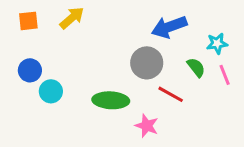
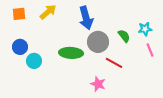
blue arrow: (169, 27) -> (86, 18), moved, turned -85
green semicircle: (196, 67) -> (124, 36), moved
green ellipse: (111, 100) -> (71, 53), moved

